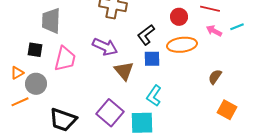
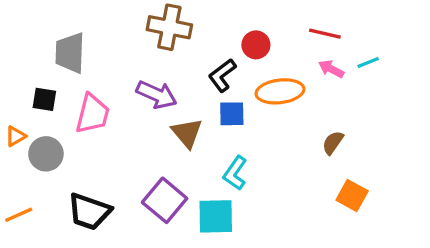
red circle: (179, 17) -> (256, 45), moved
orange line: (20, 102) -> (19, 215), moved

